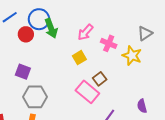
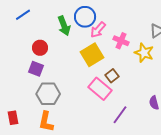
blue circle: (39, 19) -> (85, 17), moved
red circle: (26, 34) -> (40, 48), moved
yellow square: (79, 58) -> (92, 55), size x1.6

